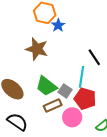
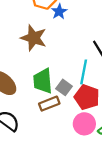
green trapezoid: (46, 86) -> (43, 81), turned 45
pink circle: (72, 117) -> (84, 124), moved

